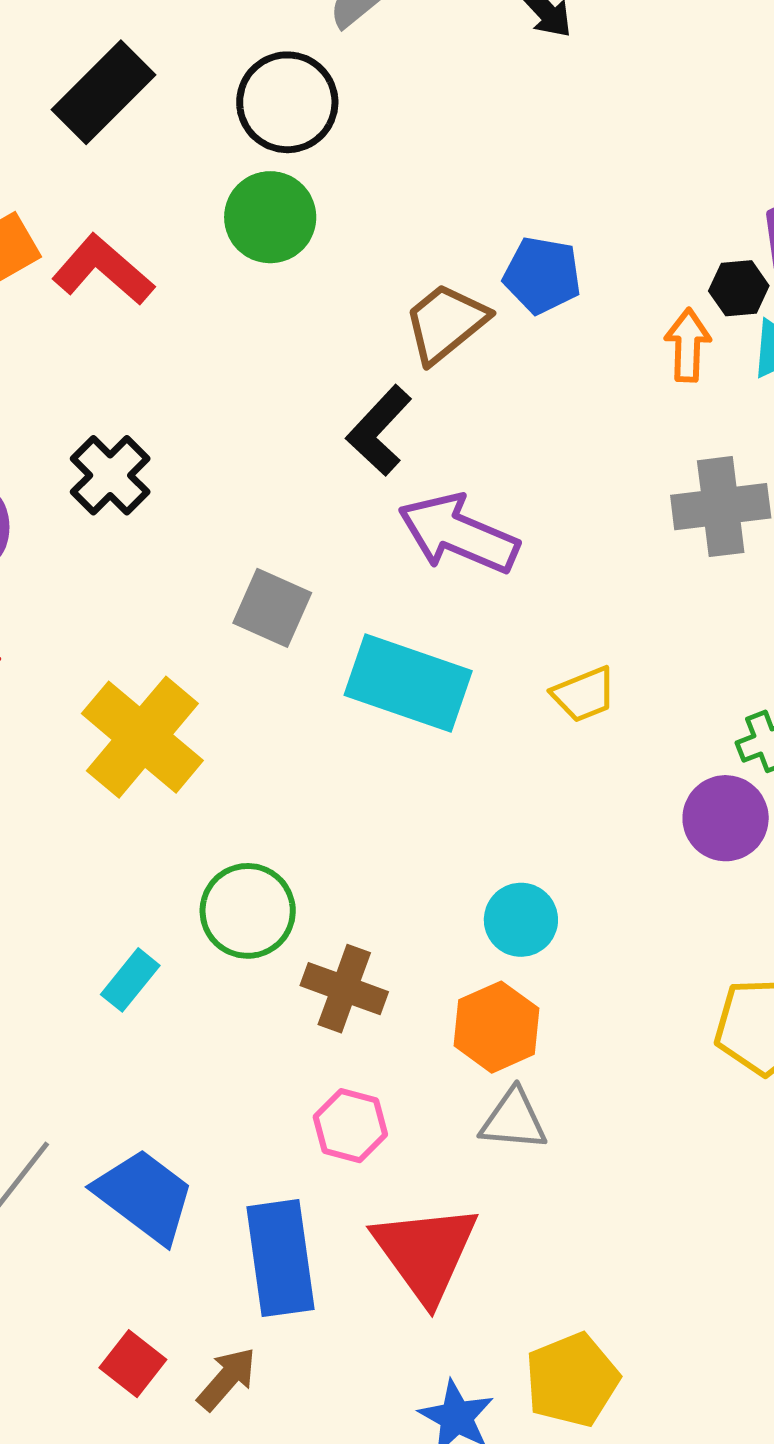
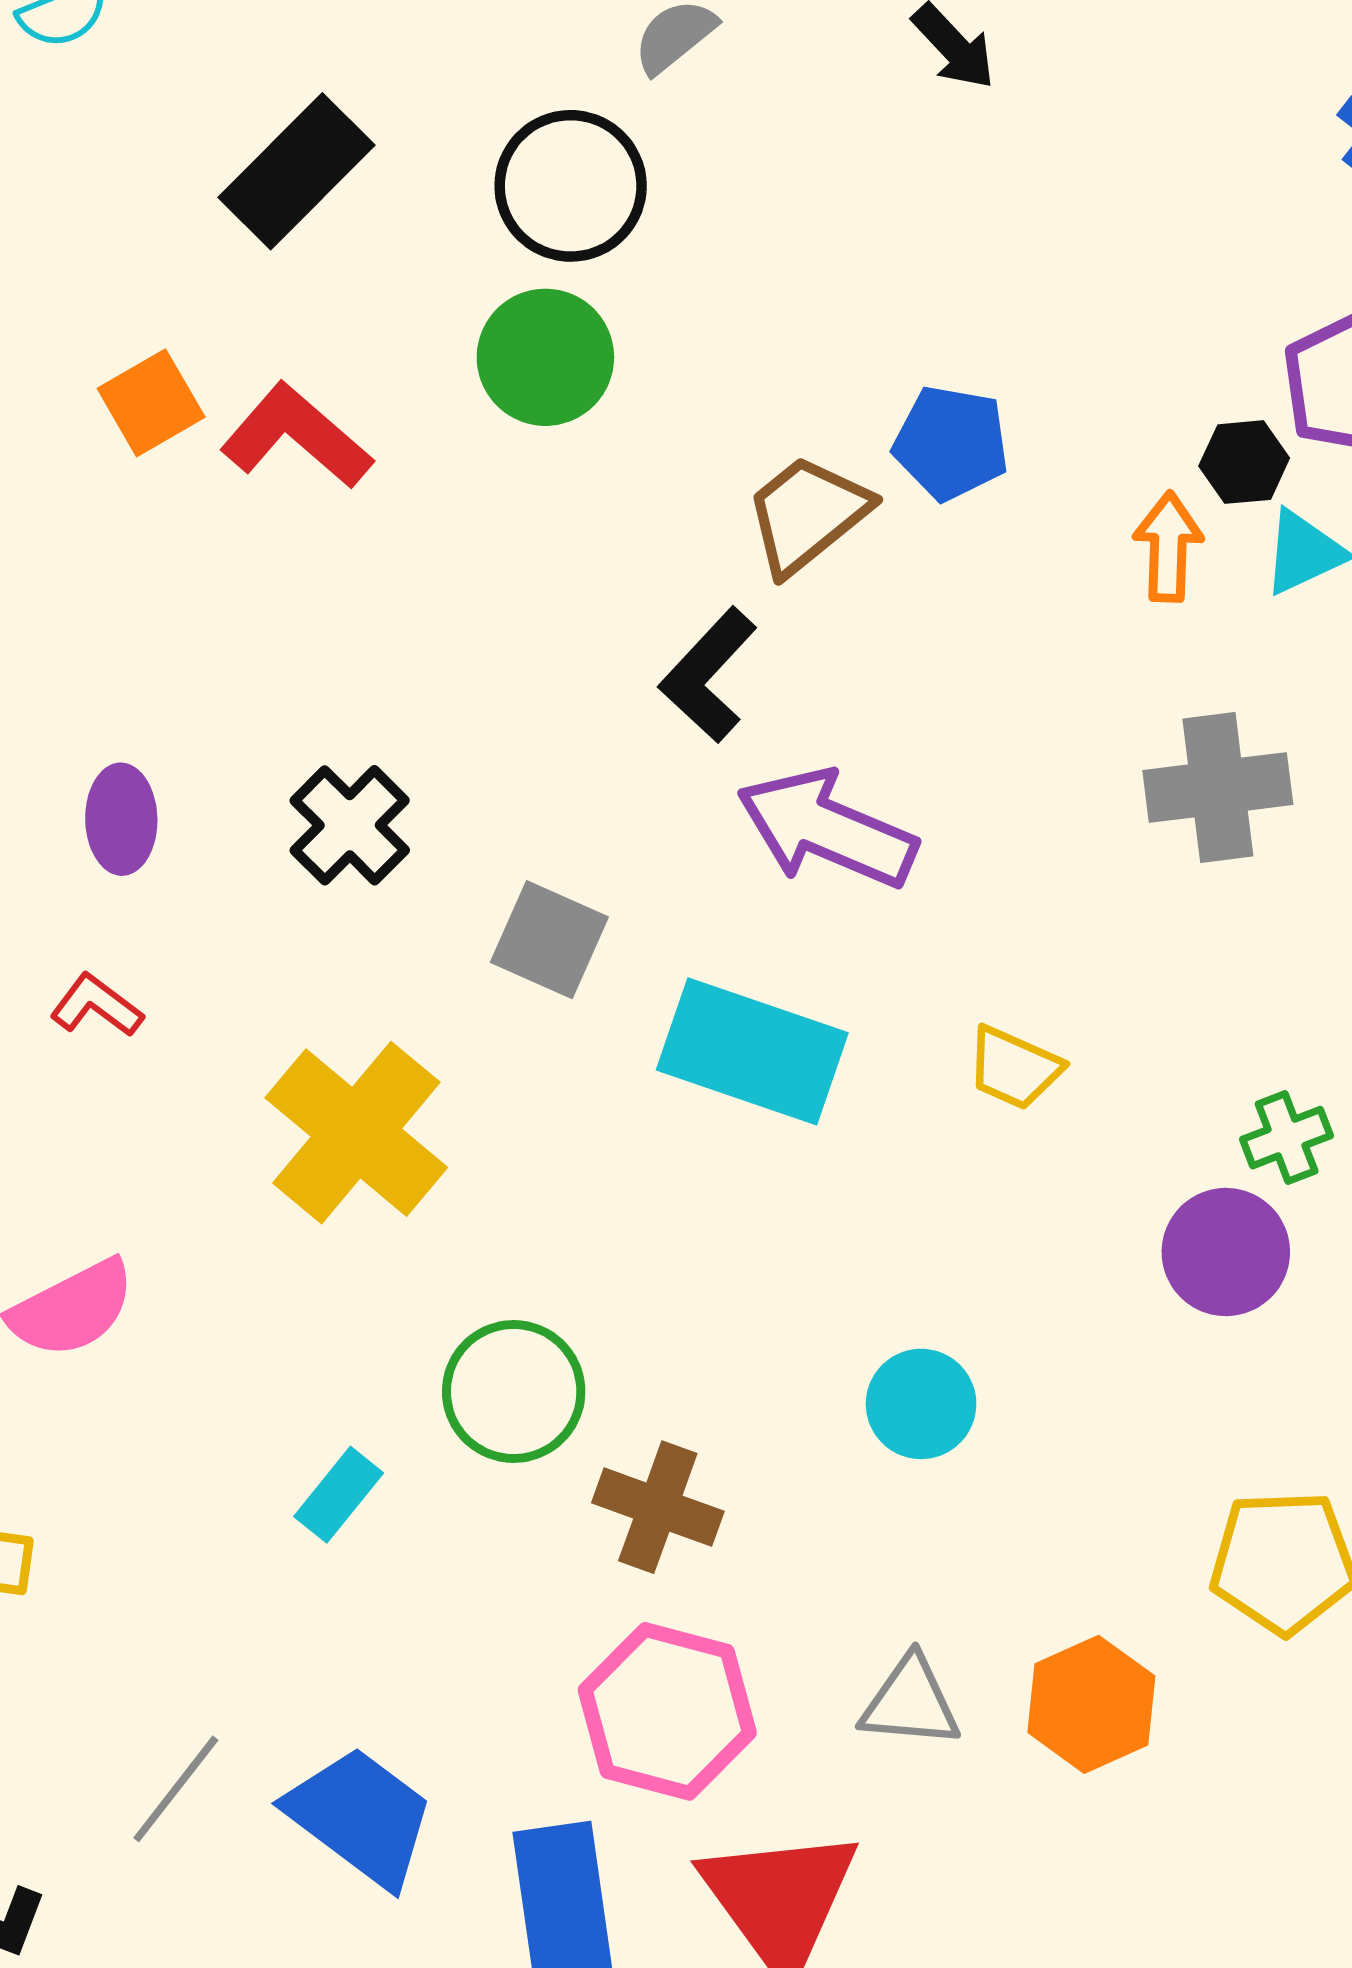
black cross: (110, 475) -> (350, 825), moved
yellow trapezoid: (584, 694) -> (1014, 1068), turned 46
orange hexagon: (496, 1027) -> (1091, 1704), moved
pink hexagon: (350, 1126) -> (667, 1711), size x1.6

